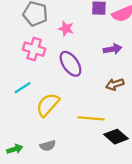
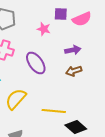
pink star: (66, 29) -> (44, 29), moved
brown arrow: (115, 84) -> (74, 71), moved

